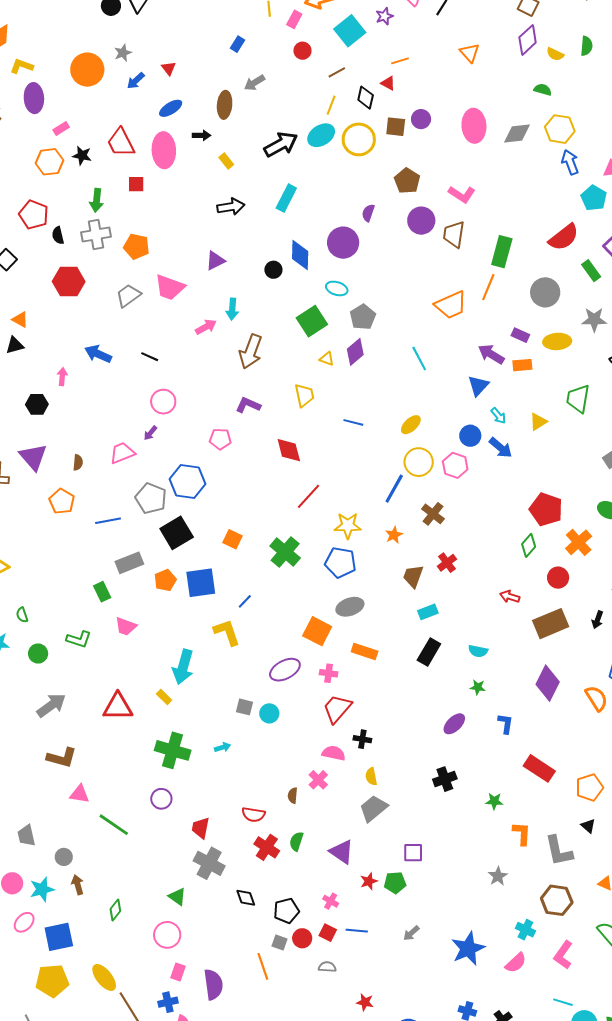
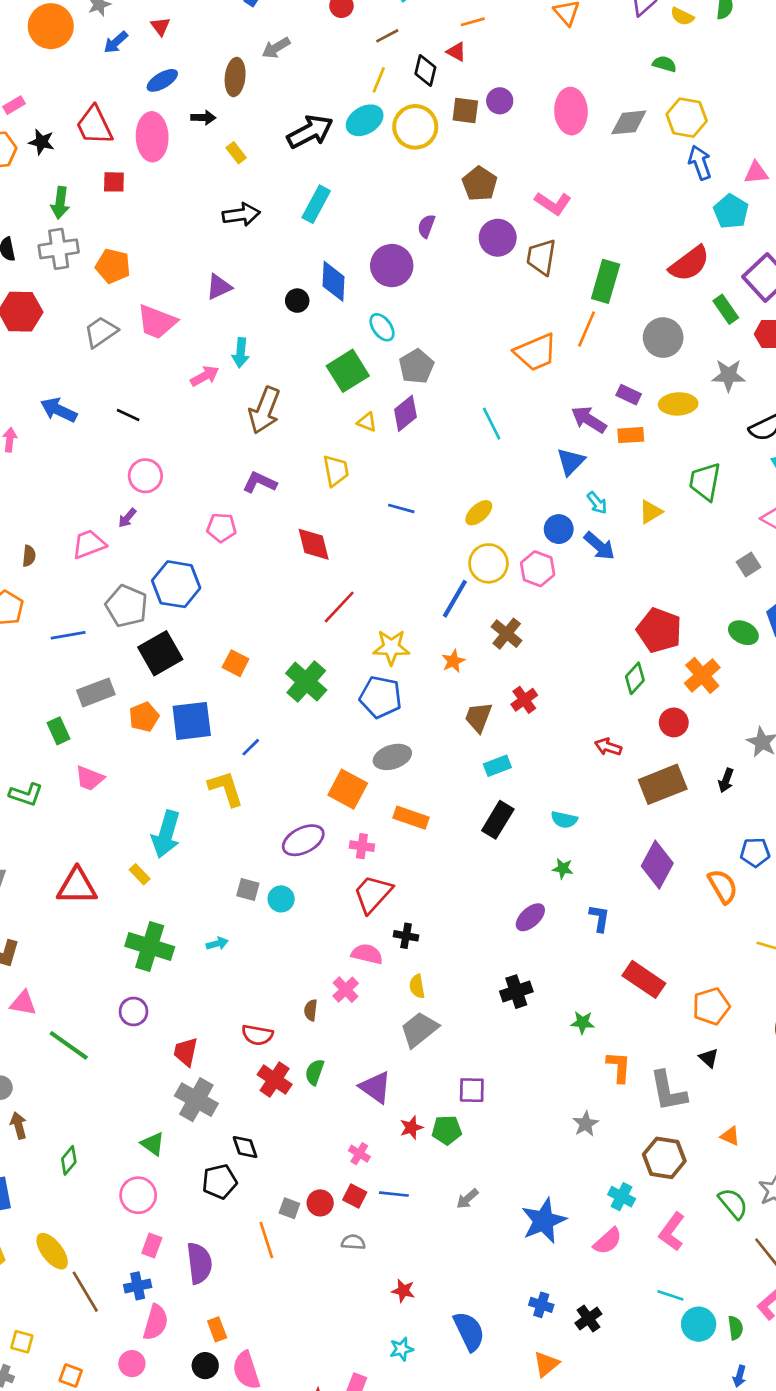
cyan ellipse: (337, 288) -> (382, 327), turned 35
black pentagon: (286, 911) -> (220, 1182), moved

